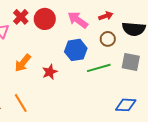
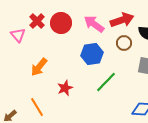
red arrow: (106, 16) -> (122, 20), size x1.6
green line: (99, 68) -> (106, 82), moved, turned -30
red star: (50, 72) -> (65, 88), moved

